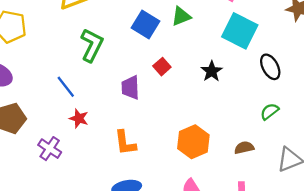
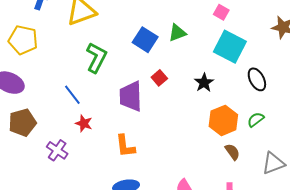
purple trapezoid: (130, 88) -> (131, 96), size x1.4
orange hexagon: (193, 142) -> (223, 120), moved
brown semicircle: (244, 148) -> (232, 152), turned 66

